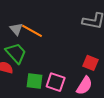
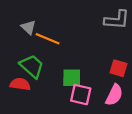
gray triangle: (16, 29) -> (28, 27), moved
green square: (35, 81) -> (72, 78), moved

